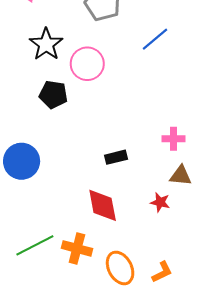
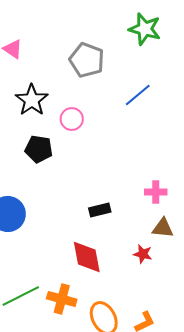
pink circle: (87, 64) -> (72, 119), size x0.7

